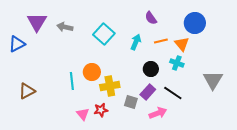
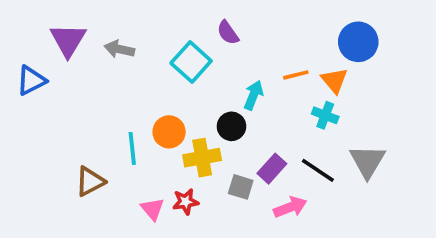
purple semicircle: (151, 18) -> (228, 33), moved
cyan arrow: (136, 42) -> (254, 95), moved
black circle: (151, 69) -> (231, 126), moved
gray triangle: (213, 80) -> (367, 161), moved
brown triangle: (27, 91) -> (90, 181), moved

